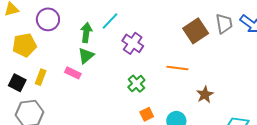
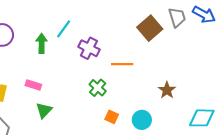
green triangle: (86, 56) -> (44, 110), moved
orange line: (177, 68) -> (122, 64), moved
orange square: (147, 114) -> (112, 117), turned -32

